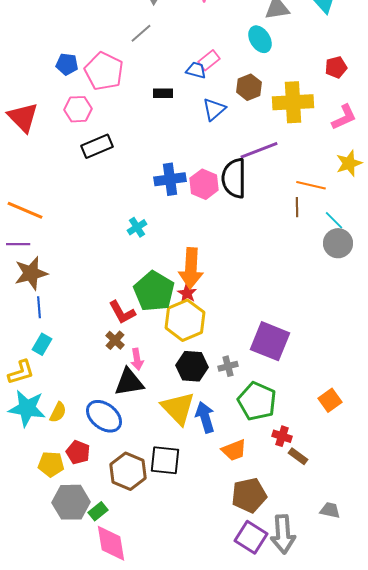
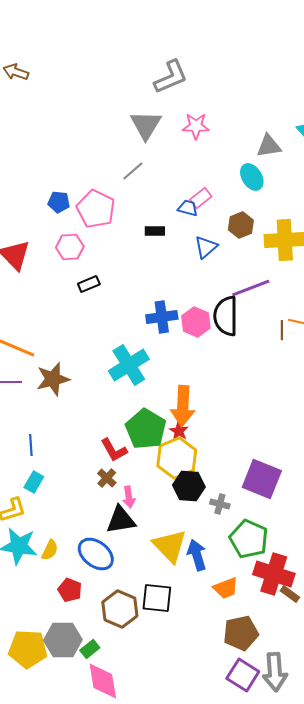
black rectangle: (97, 146) -> (89, 284), size x0.7
brown line: (297, 207) -> (282, 330), moved
cyan cross: (137, 227) -> (129, 365), size x2.0
brown star: (31, 273) -> (53, 379), moved
black hexagon: (192, 366) -> (189, 486), moved
gray cross: (228, 366) -> (220, 504), turned 30
red cross: (282, 436) -> (274, 574), size x2.0
yellow pentagon: (51, 464) -> (28, 649), moved, size x1.5

